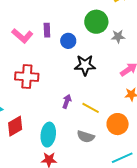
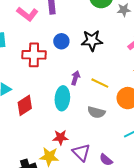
blue circle: (68, 41) -> (61, 41), moved
cyan ellipse: (48, 135) -> (62, 98), moved

